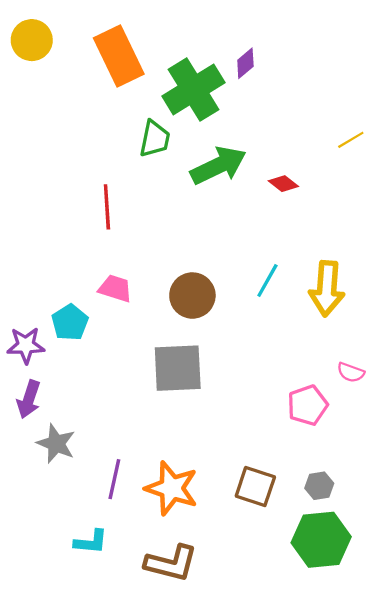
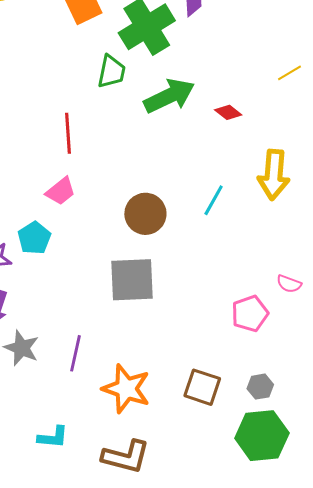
pink trapezoid: (115, 288) -> (61, 191), moved, turned 124
yellow arrow: (327, 288) -> (274, 175), moved
purple line: (114, 479) -> (75, 353), moved

